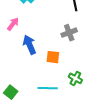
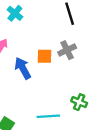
orange square: (53, 57) -> (45, 56), moved

